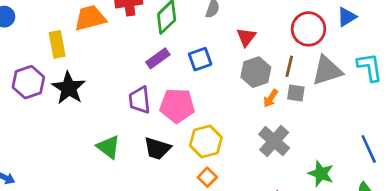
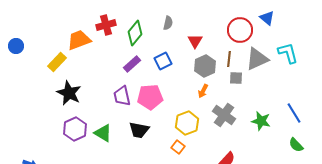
blue triangle: (347, 17) -> (267, 18), turned -42
yellow rectangle: (57, 44) -> (57, 62), turned 60
purple hexagon: (28, 82) -> (75, 129), moved
orange arrow: (271, 98) -> (203, 91), moved
yellow hexagon: (206, 142) -> (187, 123), moved
green star: (321, 174) -> (261, 121), moved

